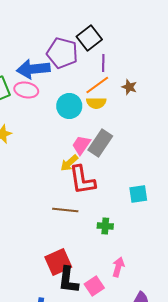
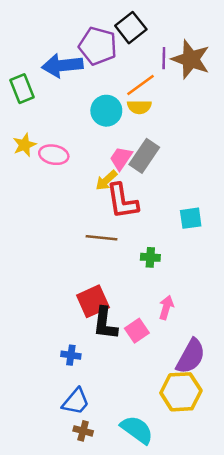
purple line: (103, 63) -> (164, 58), moved
brown star: (129, 87) -> (191, 59), moved, size x2.0
pink ellipse: (26, 90) -> (54, 155), moved

